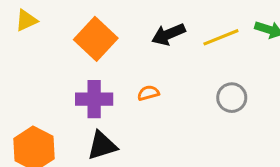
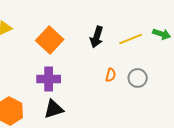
black arrow: (168, 34) -> (97, 37), turned -50
orange semicircle: (148, 93) -> (111, 75), moved, turned 120

